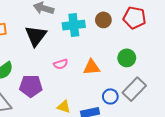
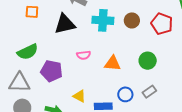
black triangle: (36, 36) -> (65, 24), turned 30
gray rectangle: (134, 89) -> (149, 92), size x0.6

